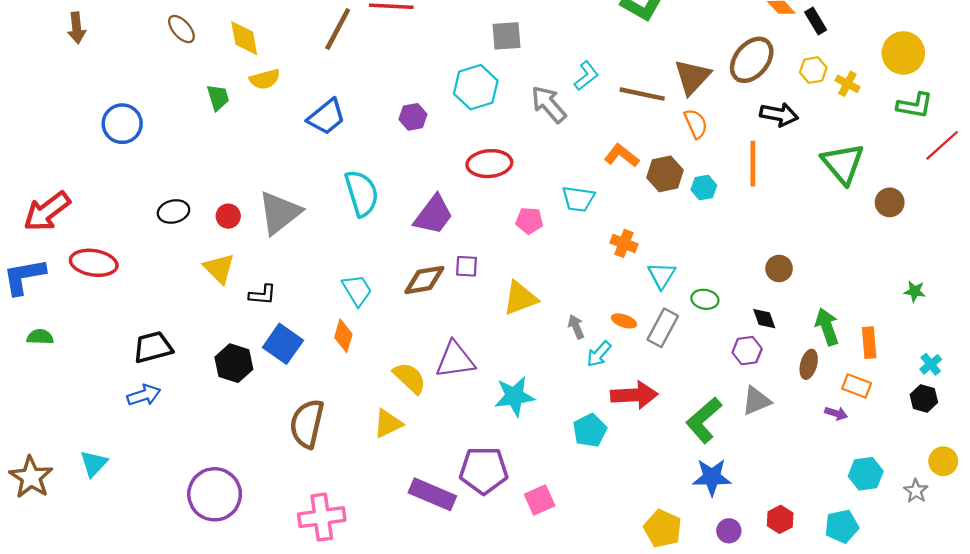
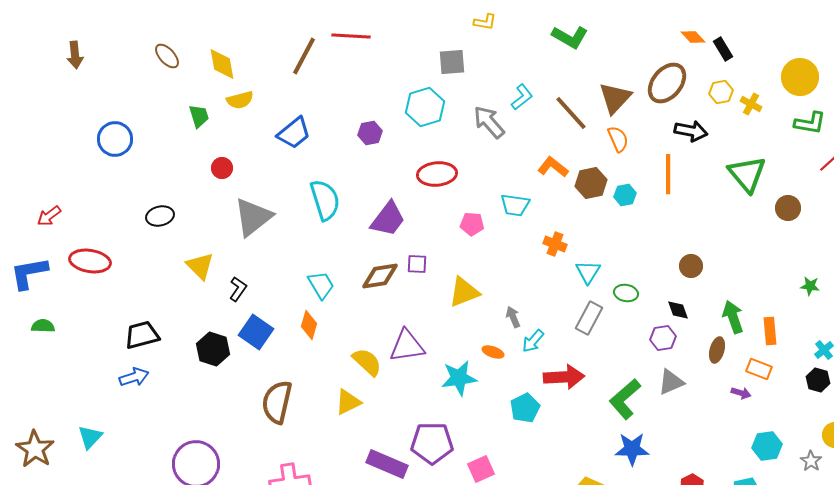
brown line: (642, 94) -> (571, 113), turned 36
red arrow: (47, 211) -> (49, 216), size x0.6
red circle: (228, 216) -> (222, 168), moved
black L-shape: (262, 295) -> (238, 289), turned -60
orange ellipse: (624, 321) -> (493, 352), moved

